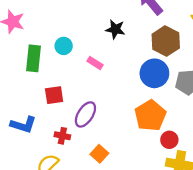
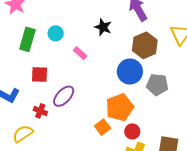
orange square: (99, 154) -> (103, 127), moved

